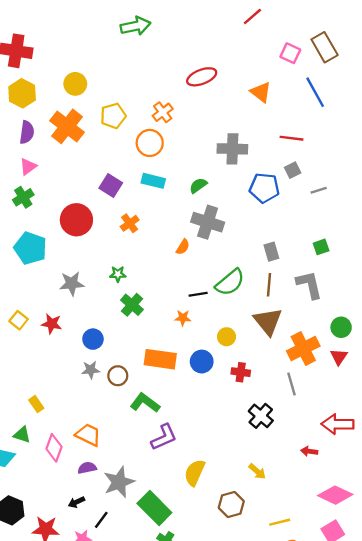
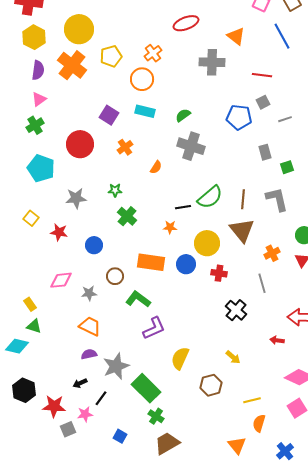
yellow circle: (75, 84) -> (79, 29), size x1.5
gray cross: (232, 149) -> (212, 62), moved
orange semicircle: (183, 247) -> (156, 167), moved
gray rectangle: (271, 252) -> (265, 152), moved
yellow square: (19, 320) -> (31, 218), moved
yellow circle: (226, 337) -> (207, 243), size x1.6
orange cross: (303, 349) -> (272, 253), size x0.6
gray star: (91, 370) -> (89, 293), moved
yellow rectangle: (36, 404) -> (30, 304), moved
pink diamond: (54, 448) -> (61, 280), moved, turned 65

